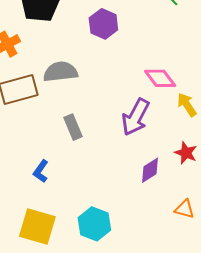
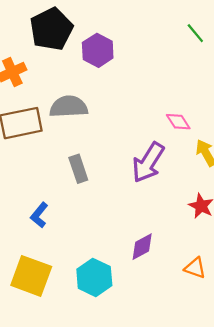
purple hexagon: (103, 24) -> (98, 50), moved
pink diamond: (160, 78) -> (178, 122), size x0.7
purple diamond: (150, 170) -> (142, 247), moved

